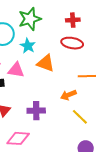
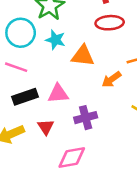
pink triangle: (16, 70) -> (58, 94), moved
orange arrow: (68, 95) -> (111, 79), moved

